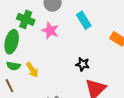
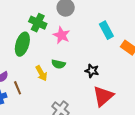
cyan rectangle: (84, 20) -> (106, 30), moved
green semicircle: (13, 66) -> (58, 64), moved

